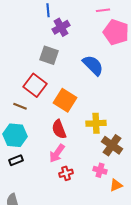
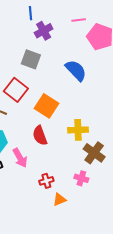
pink line: (103, 10) -> (79, 20), moved
pink arrow: (57, 153) -> (20, 158), moved, turned -66
orange triangle: (116, 185) -> (59, 200), moved

